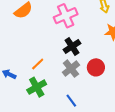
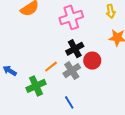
orange line: (38, 64) -> (51, 67), moved
red circle: (96, 67) -> (92, 61), moved

